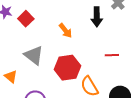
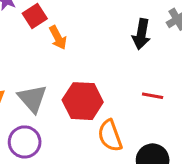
orange arrow: (65, 31) -> (58, 38), moved
gray triangle: (34, 55) -> (32, 99), moved

